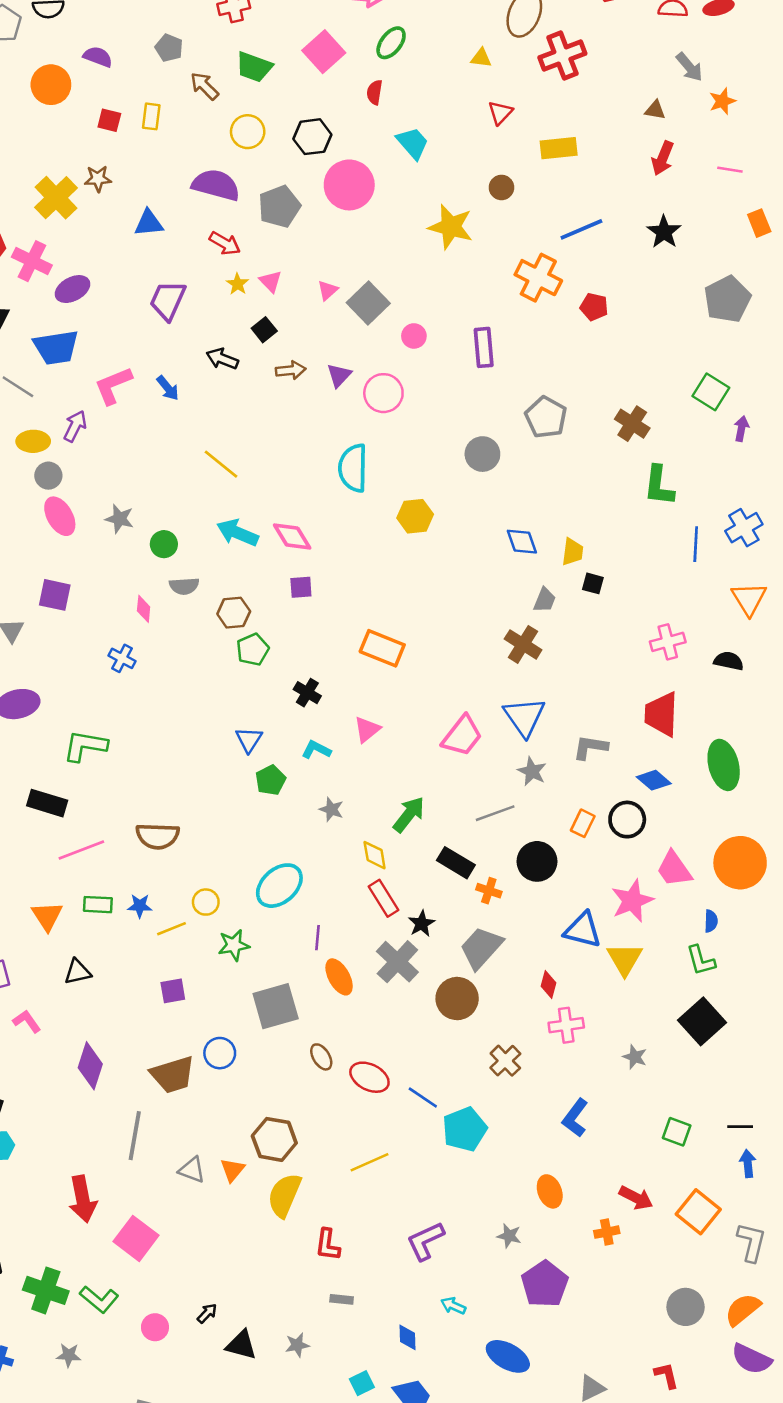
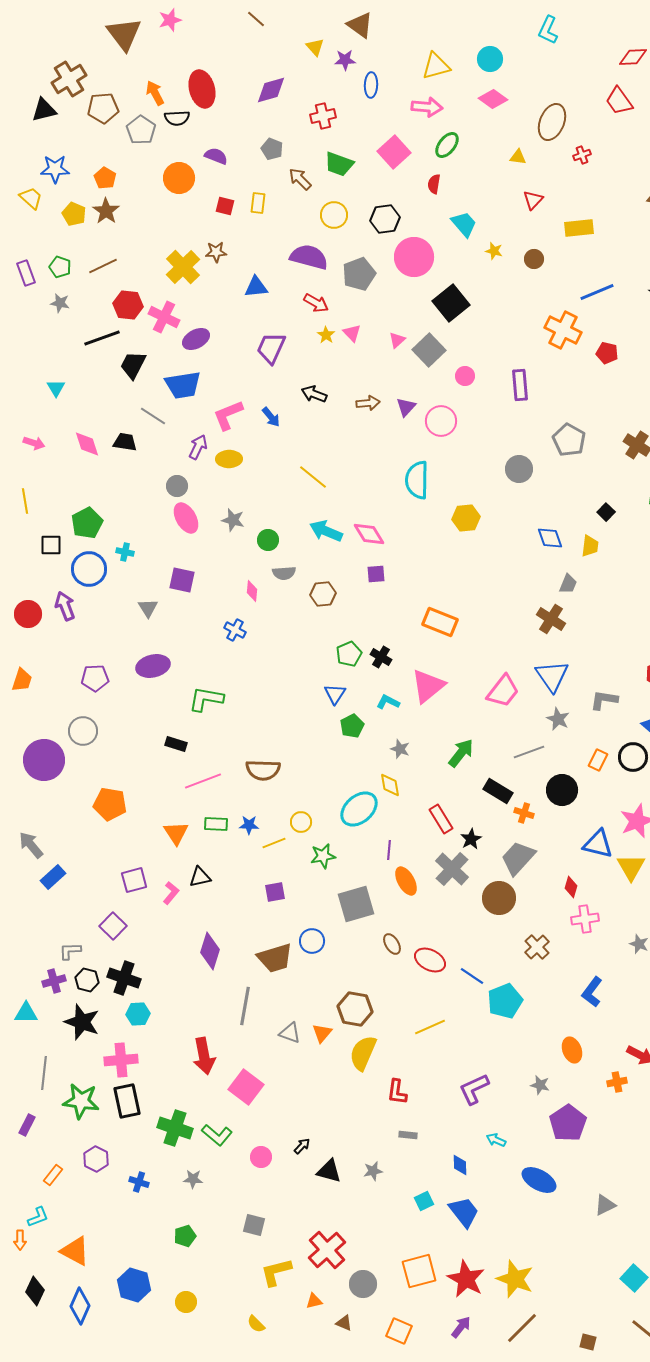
red cross: (562, 55) -> (582, 155), size x0.5
yellow star: (451, 227) -> (494, 251), moved, size x0.5
black square: (264, 330) -> (451, 303), moved, size x1.8
yellow ellipse: (33, 441) -> (229, 459), moved
black square: (593, 583) -> (606, 512), moved, turned 30
green pentagon: (253, 649) -> (349, 654), moved
pink triangle: (367, 729) -> (428, 686), size x1.6
black rectangle: (47, 803) -> (176, 744), size x0.7
yellow diamond: (375, 855) -> (390, 785), moved
pink L-shape: (27, 1021) -> (171, 893), moved, turned 75

